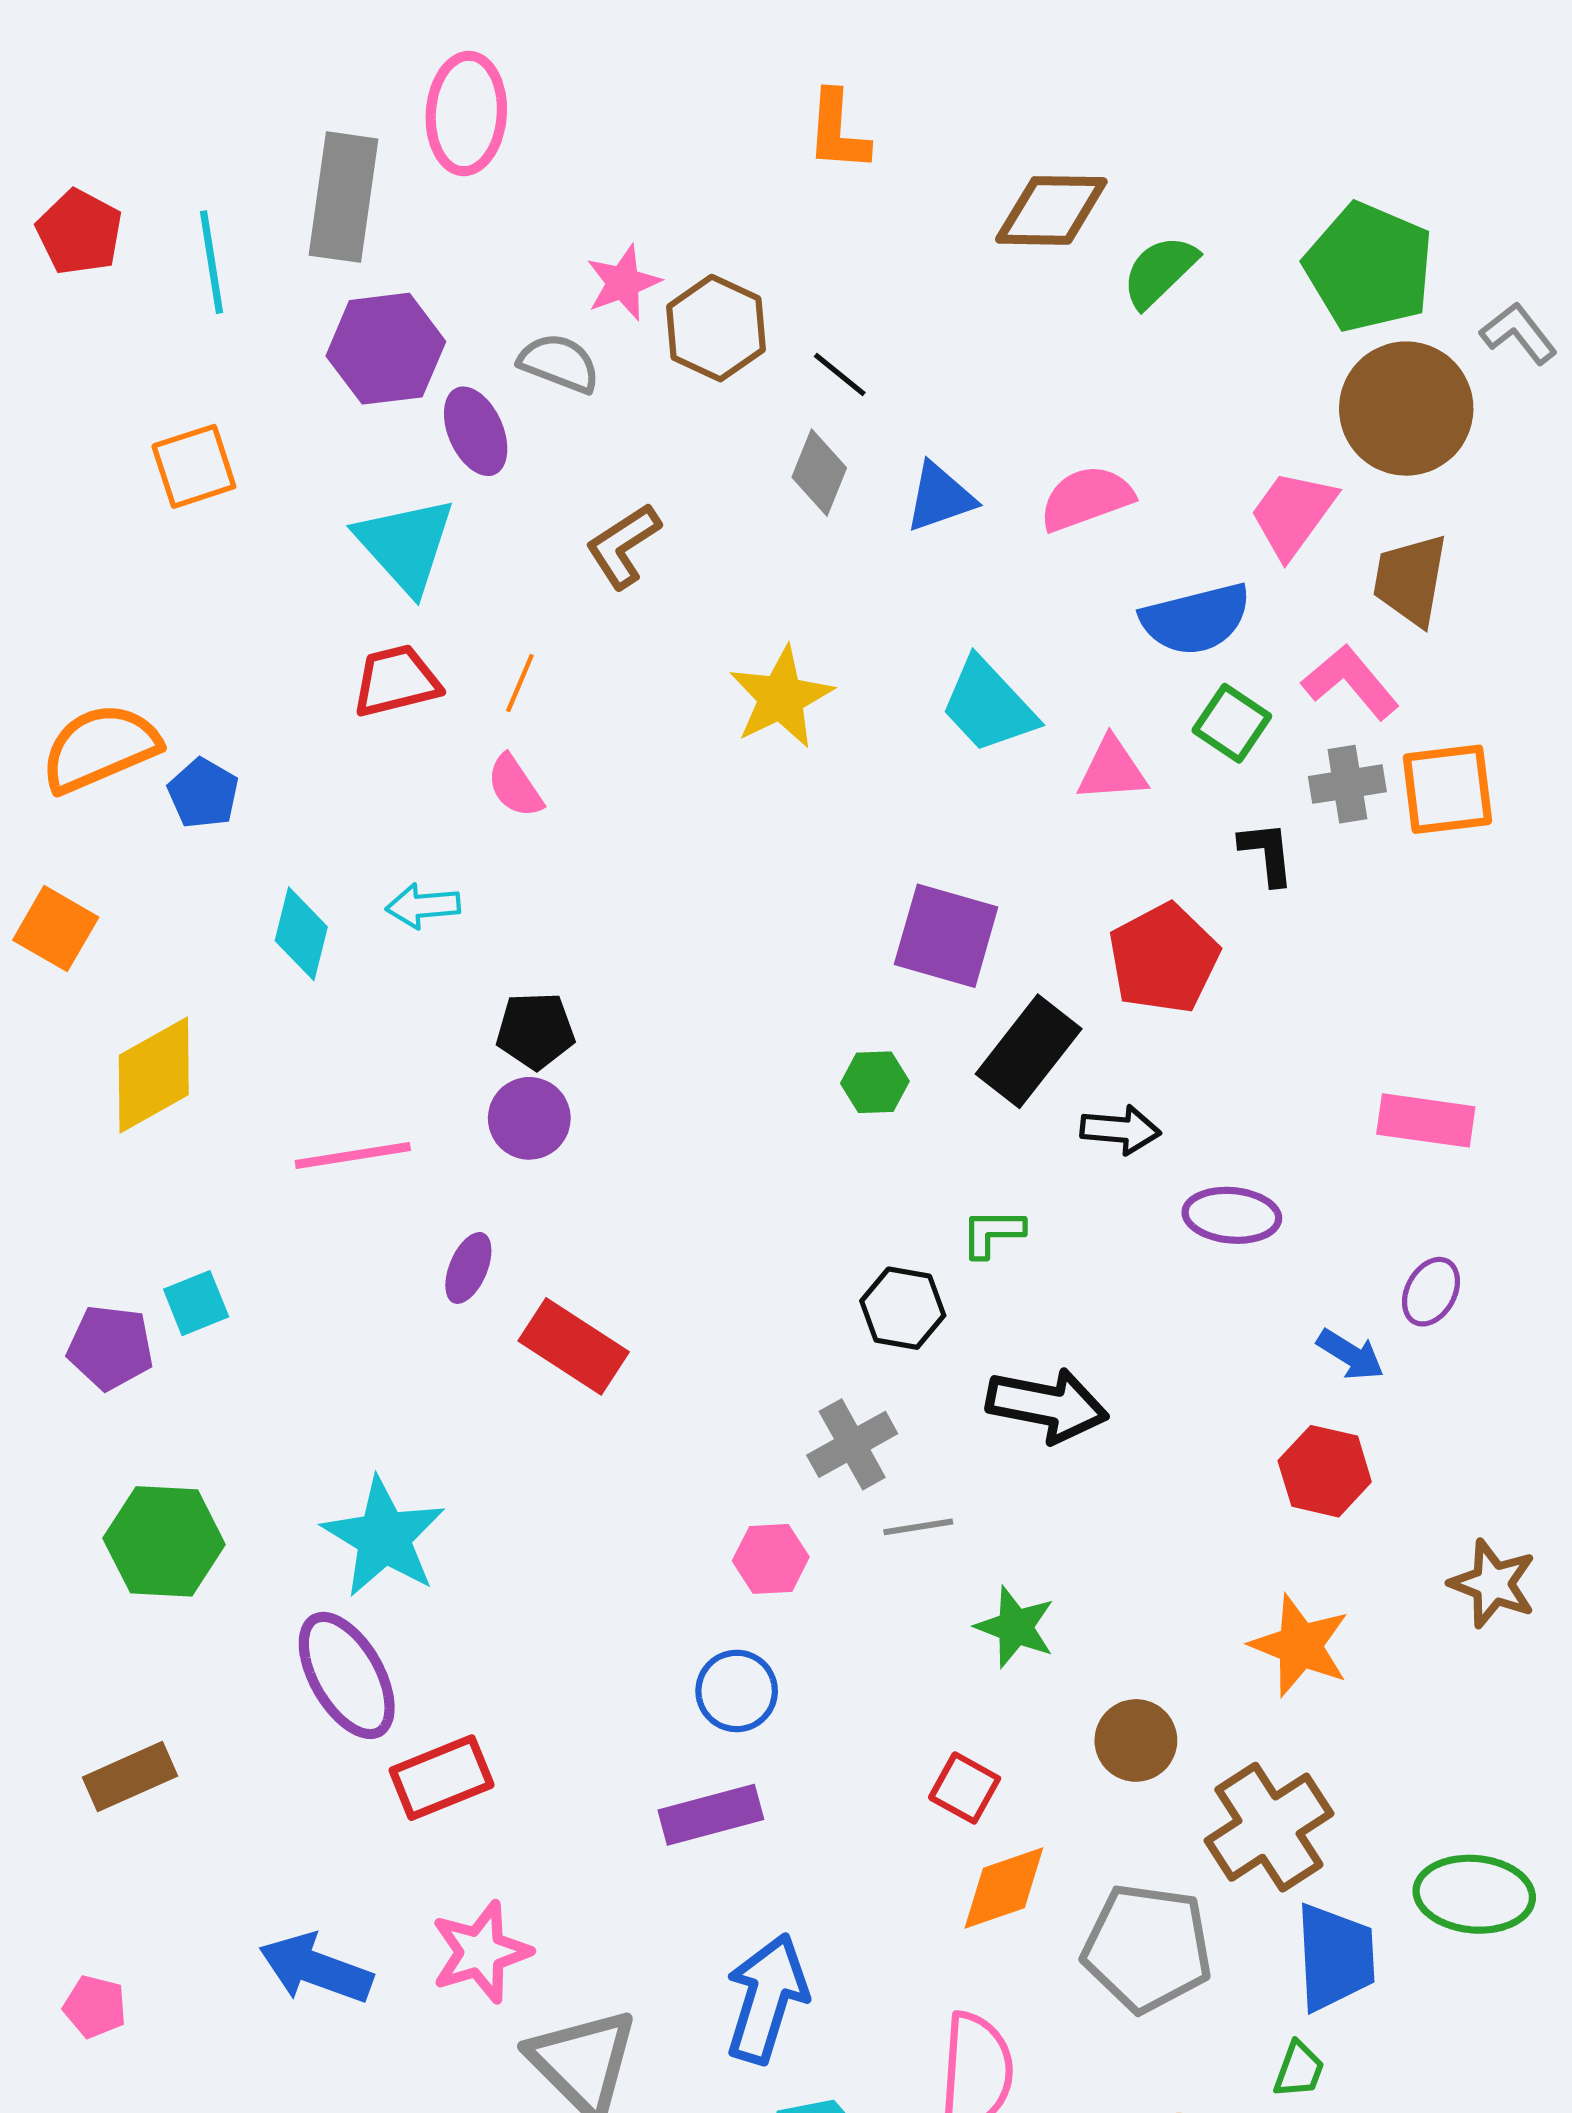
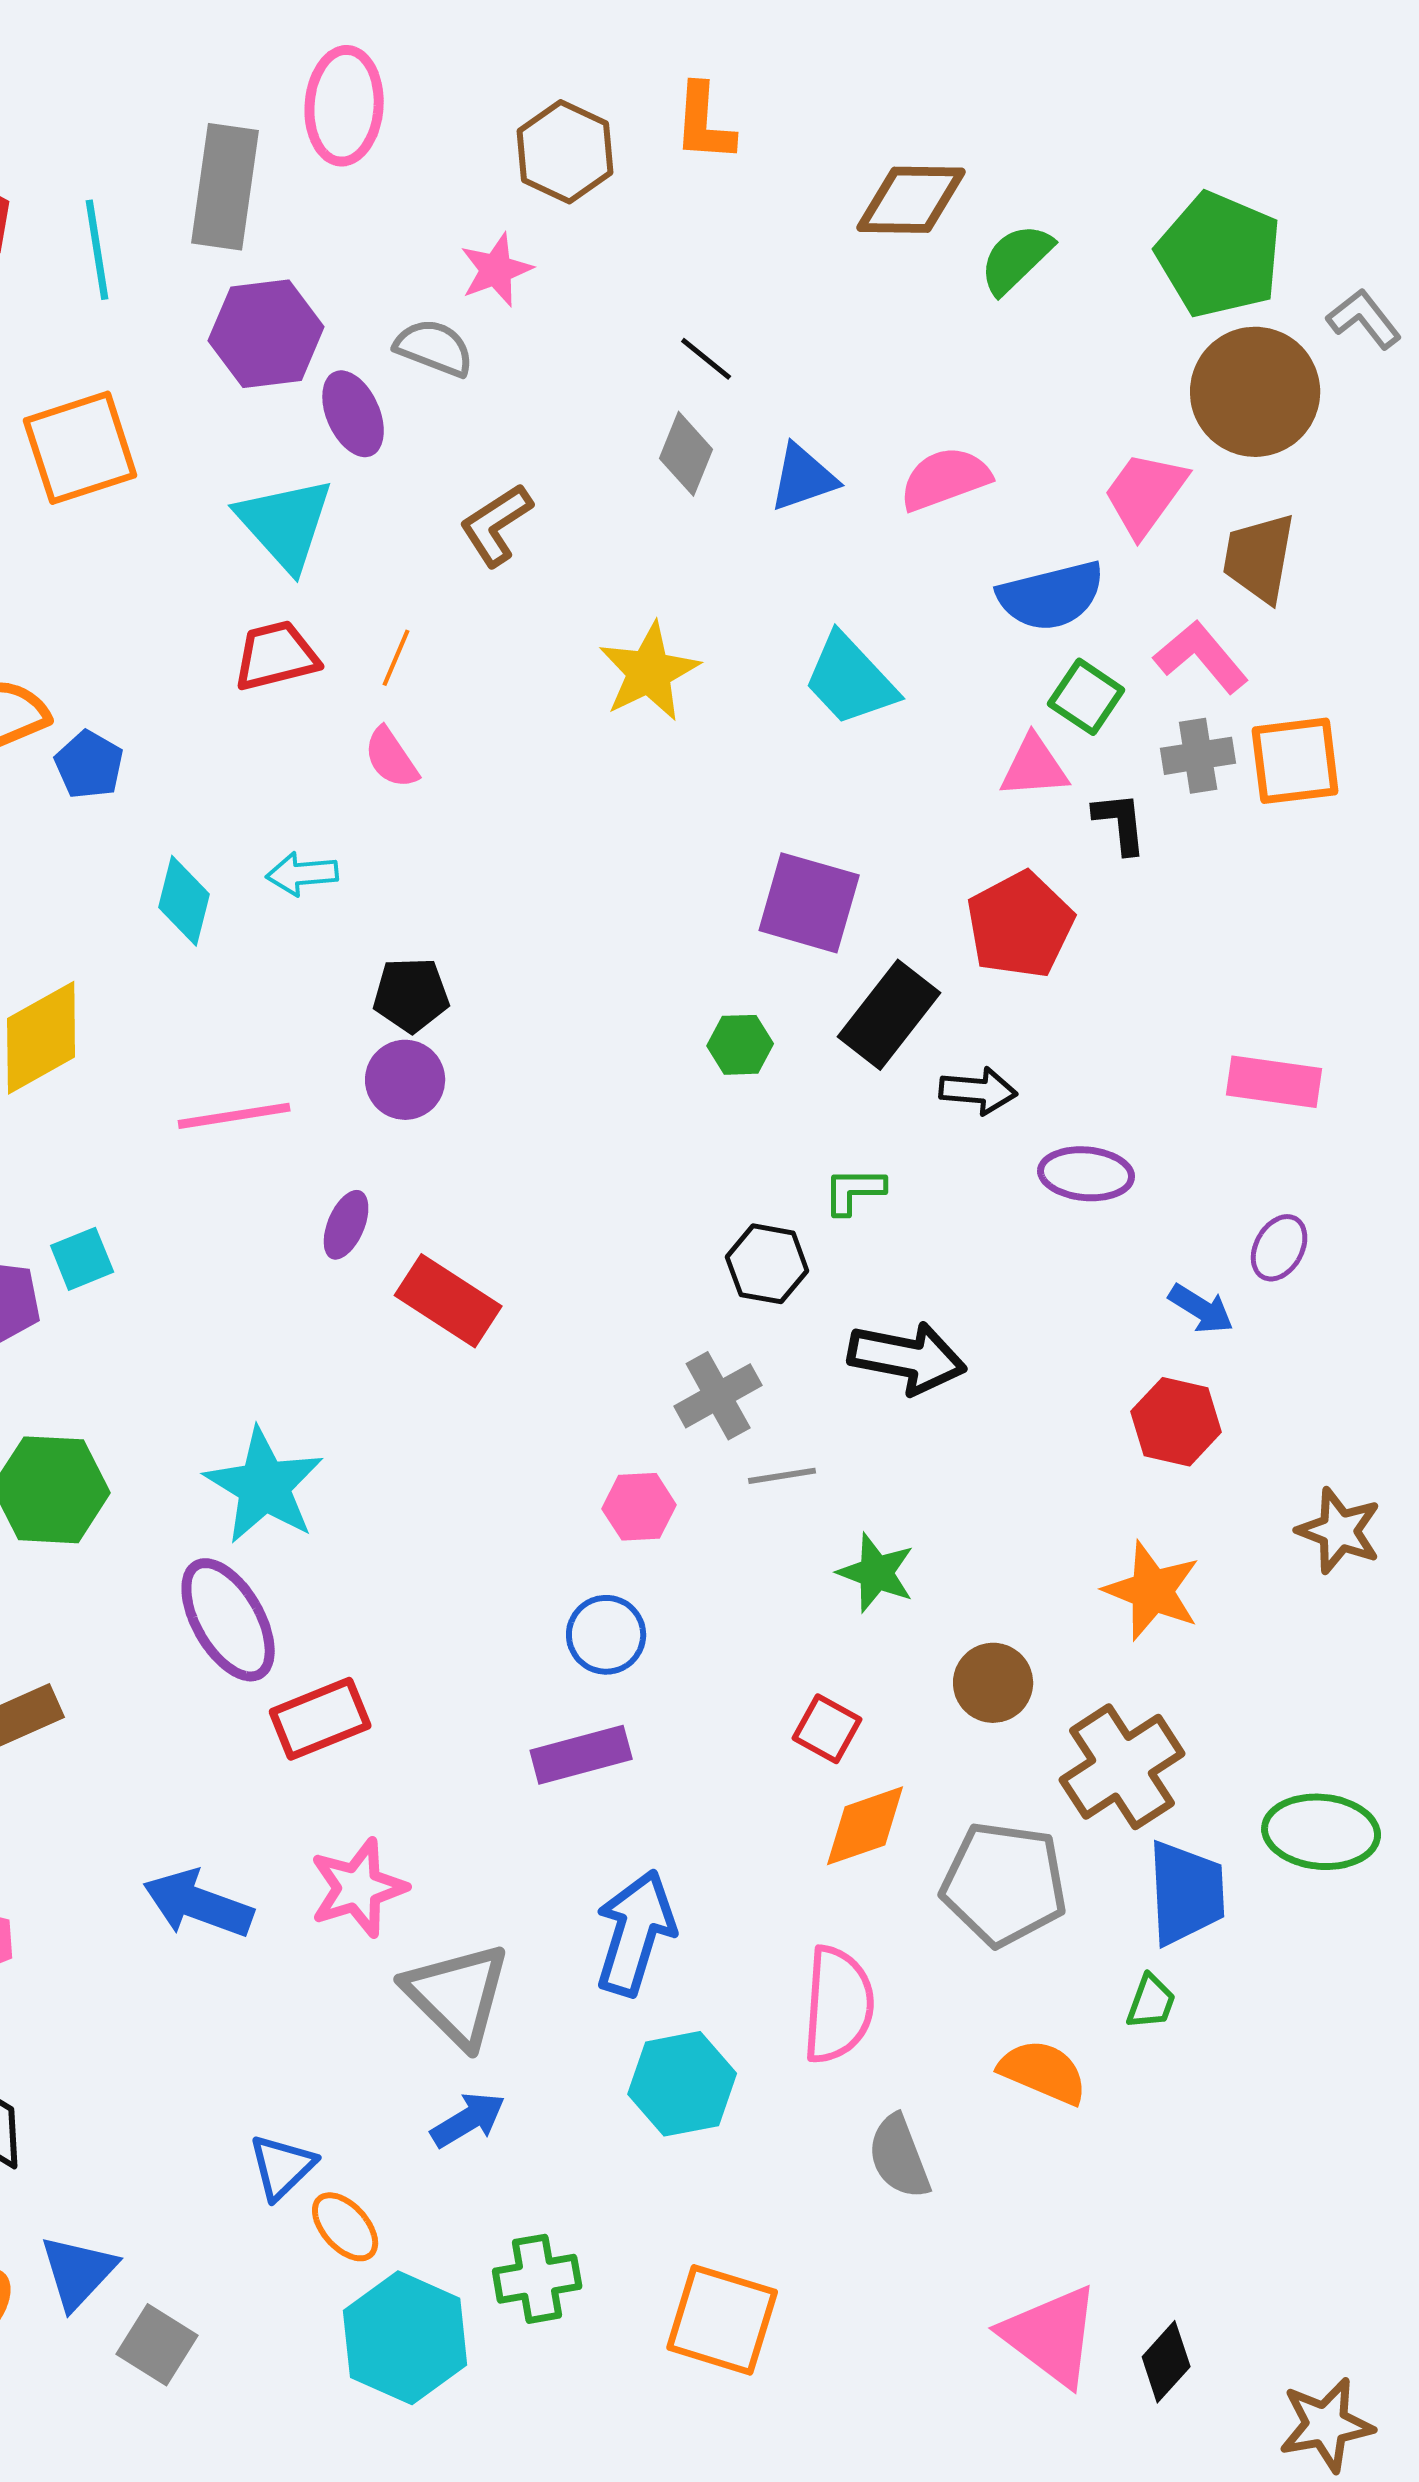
brown hexagon: (716, 328) -> (565, 152), moved
orange square: (194, 466) -> (80, 448), size x1.4
pink triangle: (1112, 770) -> (1034, 767), moved

